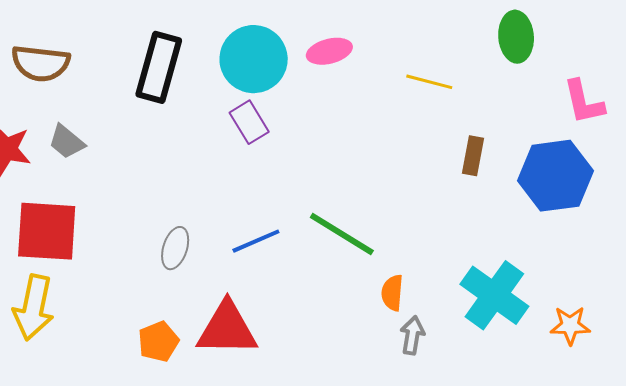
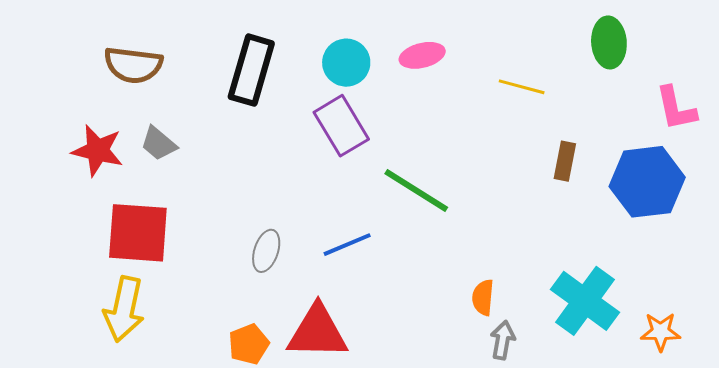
cyan circle: (254, 59) -> (346, 63), size x0.7
purple rectangle: (249, 122) -> (341, 126), size x1.4
green line: (342, 234) -> (416, 190), moved

